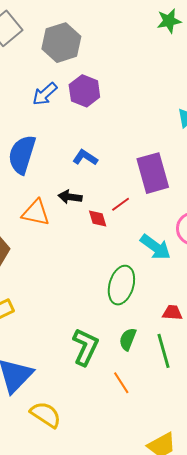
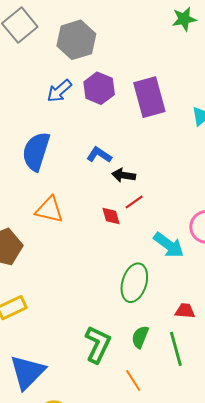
purple rectangle: (153, 173) -> (149, 97), moved
black arrow: (70, 197) -> (124, 175), moved

